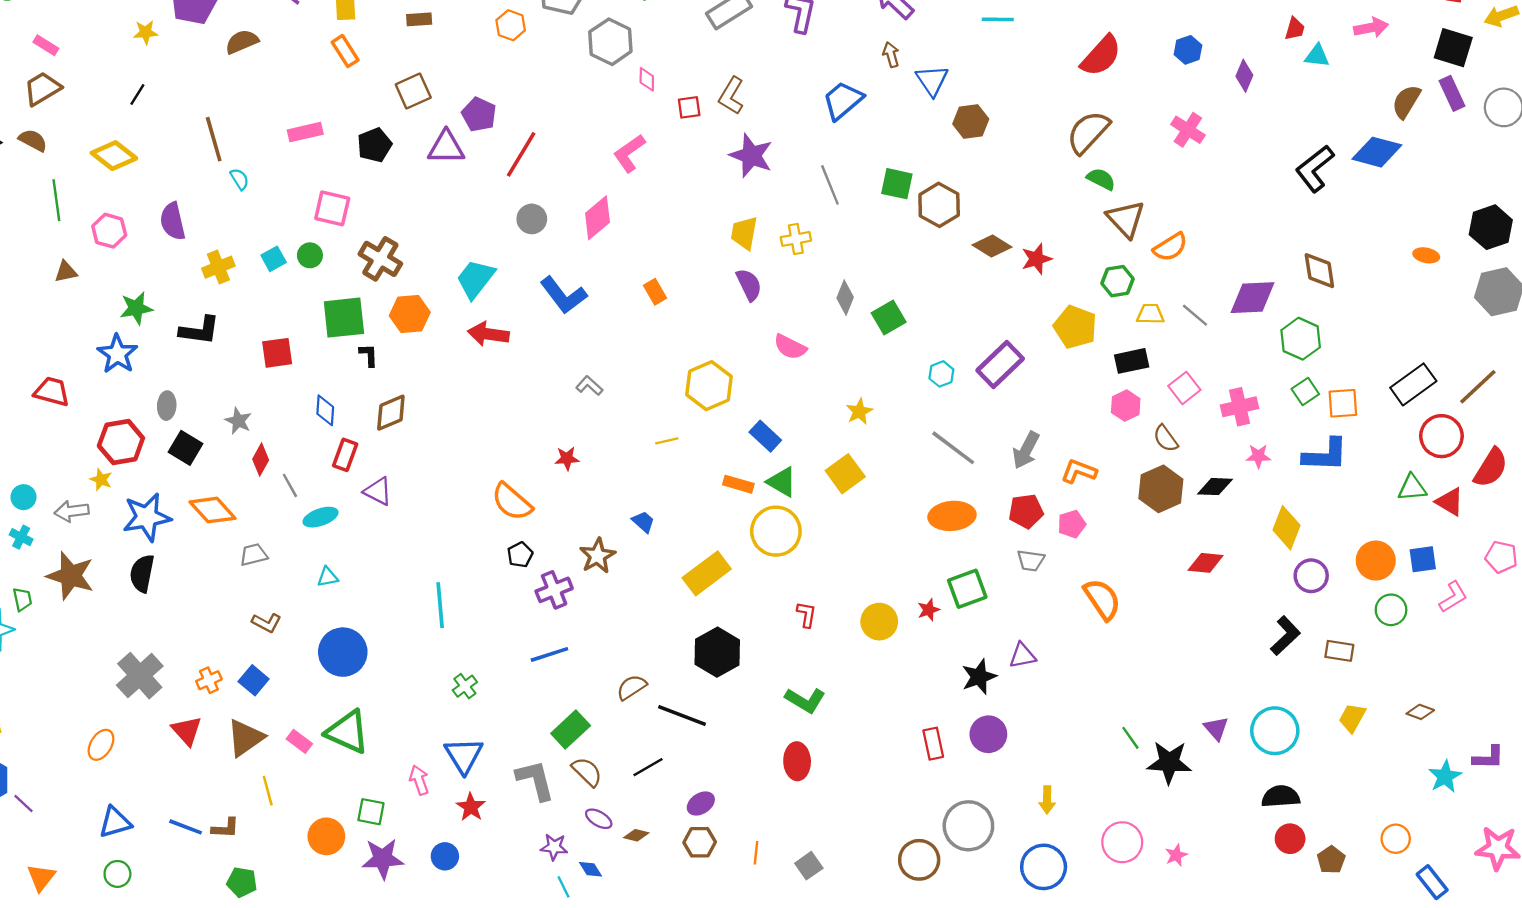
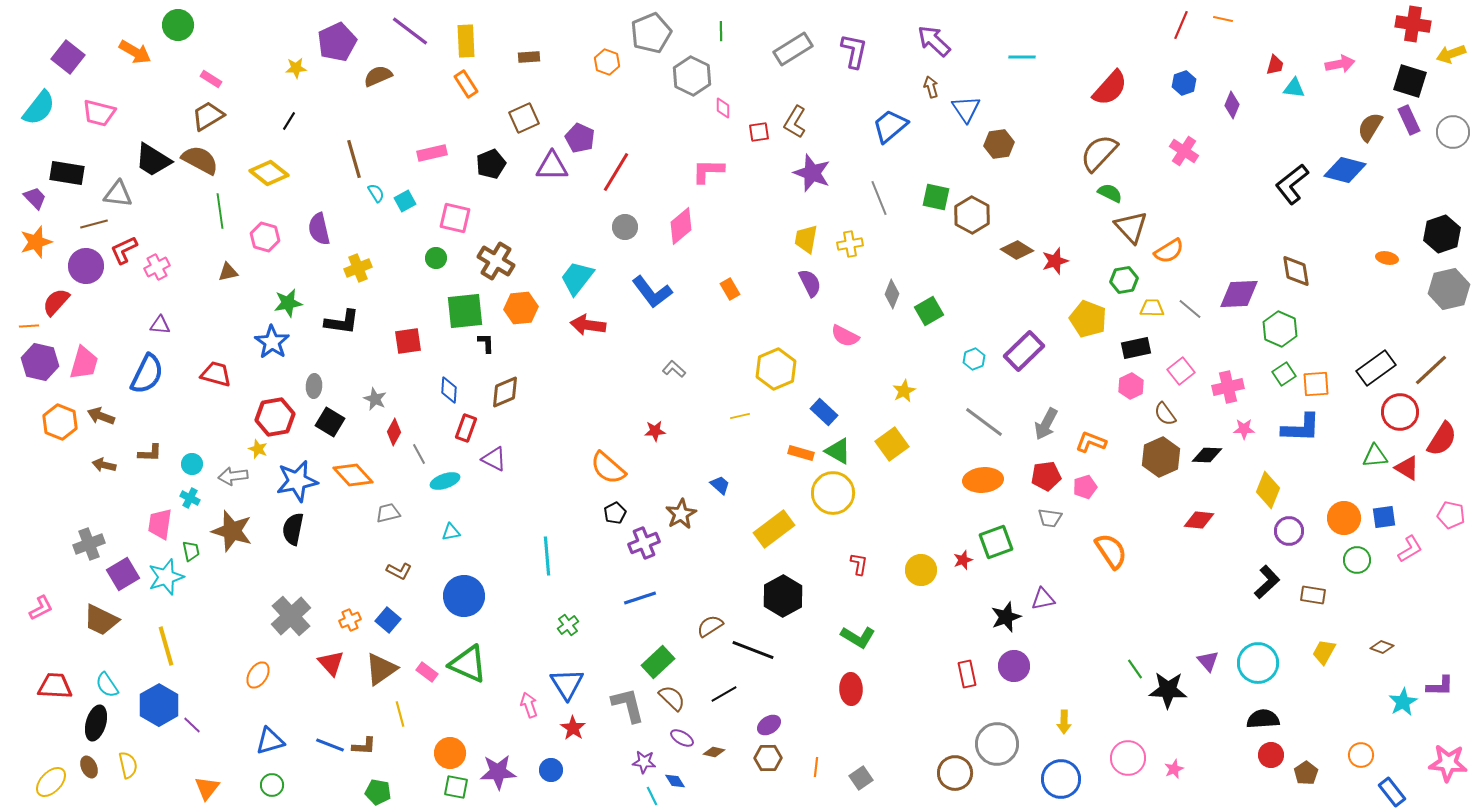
brown semicircle: (33, 140) -> (200, 160), size x1.5
pink L-shape: (629, 153) -> (708, 171), turned 36
cyan square: (274, 259) -> (405, 201), moved
green square: (371, 812) -> (456, 787), moved

